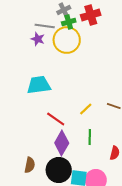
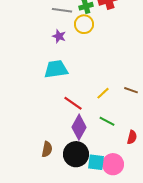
purple star: (38, 39) -> (59, 36), moved
yellow circle: (67, 40) -> (84, 24), size x0.7
green line: (90, 137) -> (107, 121), turned -63

